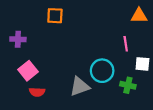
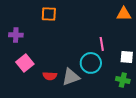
pink line: (126, 44) -> (102, 44), moved
green cross: (128, 85) -> (123, 80), moved
red semicircle: (37, 92) -> (50, 76), moved

